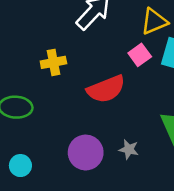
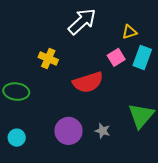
yellow triangle: (154, 21) -> (129, 32), size x0.7
yellow cross: (53, 62) -> (48, 59), turned 30

